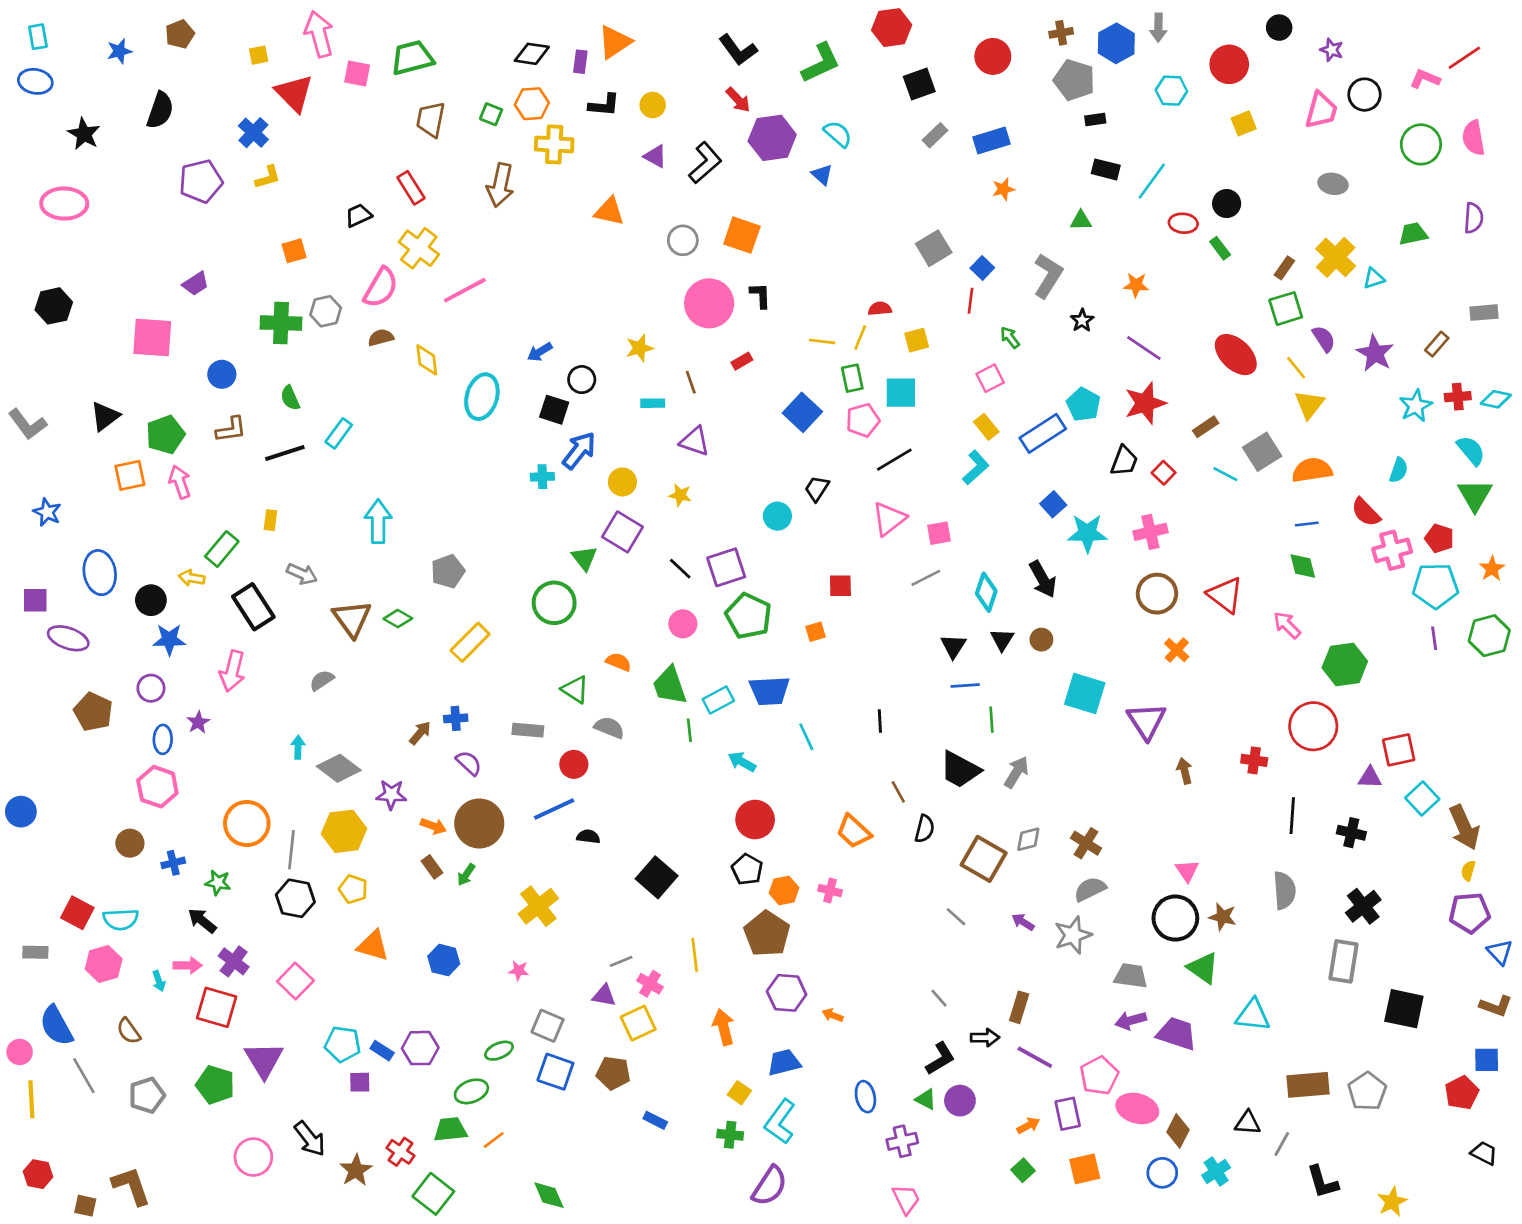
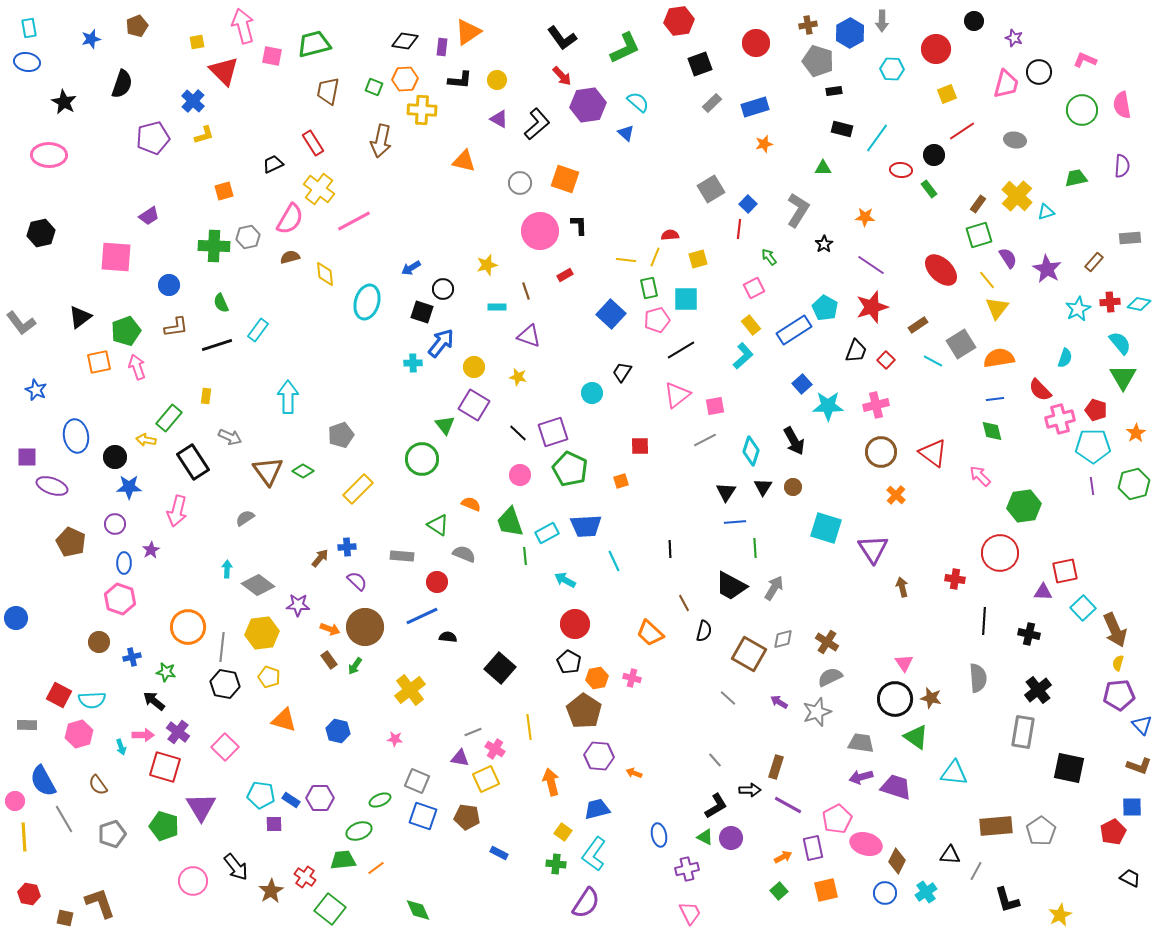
red line: (1464, 58) -> (962, 131), moved

